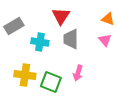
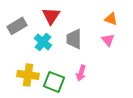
red triangle: (61, 16) -> (51, 16), moved
cyan cross: (40, 42) -> (43, 42), turned 30

